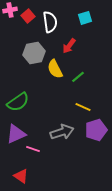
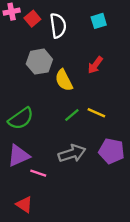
red arrow: (69, 46) -> (95, 65), moved
green line: (78, 77) -> (72, 115), moved
yellow line: (83, 107) -> (96, 113), moved
purple pentagon: (96, 130) -> (111, 151), turned 30

